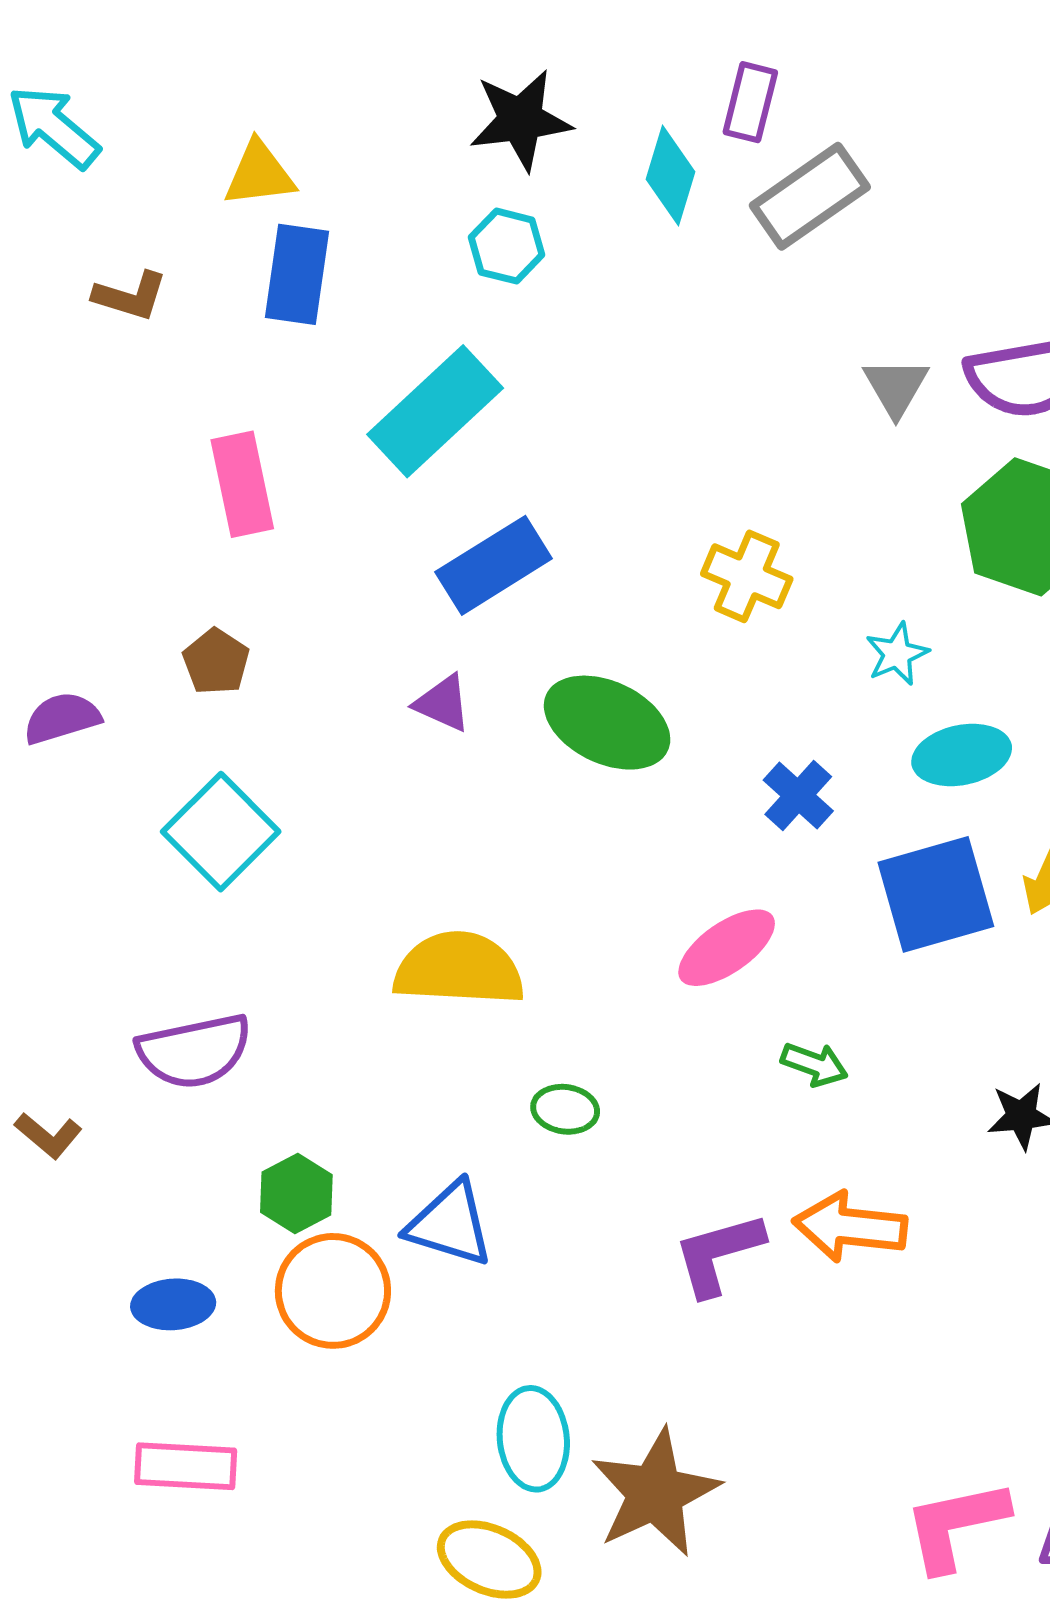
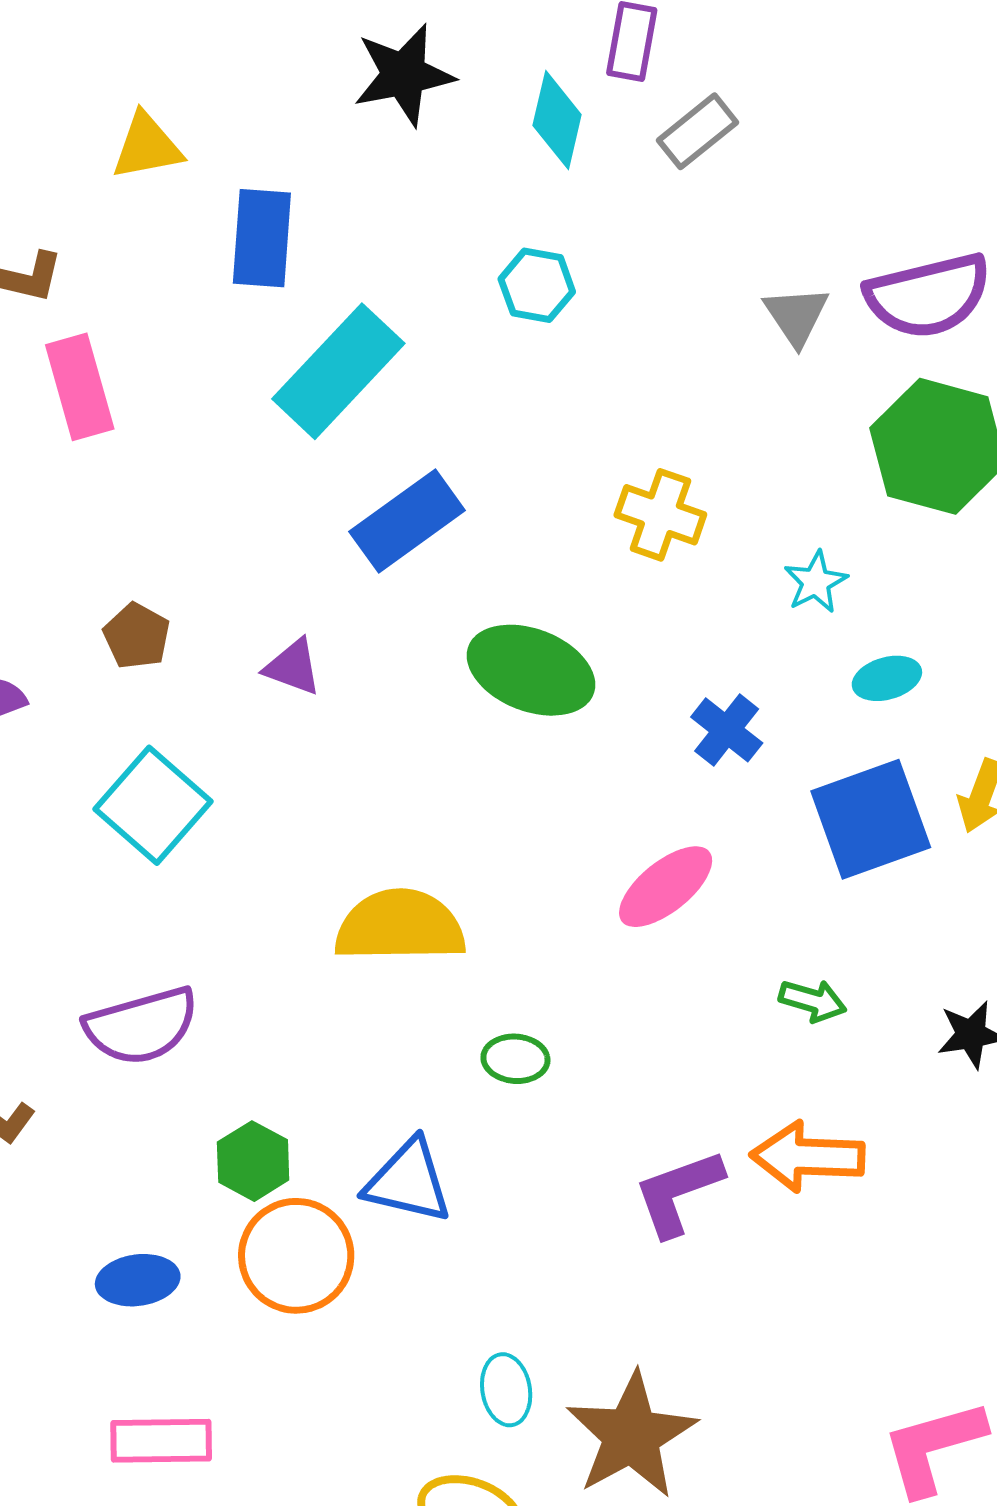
gray rectangle: (810, 196) -> (697, 131), size x0.7
cyan hexagon: (507, 246) -> (537, 285), moved
blue rectangle: (297, 274) -> (262, 238), moved
pink rectangle: (242, 484) -> (80, 387), moved
purple triangle: (443, 703) -> (293, 667), moved
cyan ellipse: (962, 755) -> (887, 678), size x0.7
green arrow: (814, 1064) -> (813, 1001), moved
cyan ellipse: (533, 1439) -> (506, 1390), size x0.7

